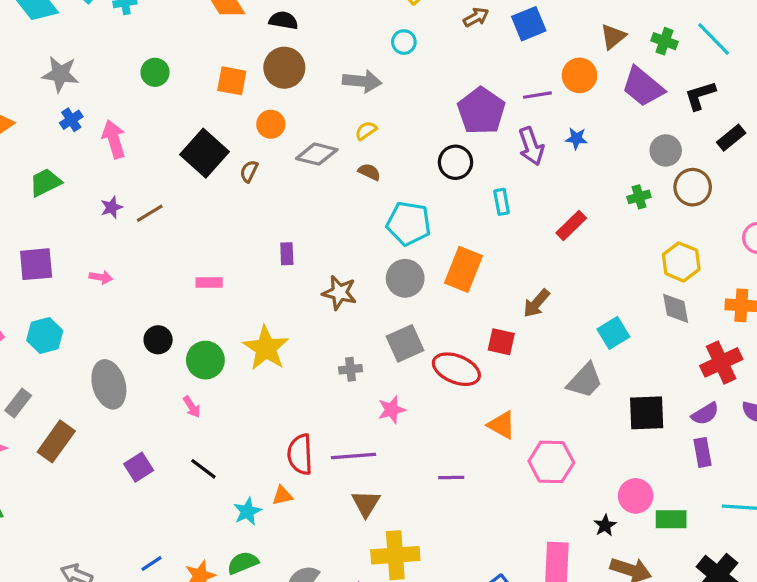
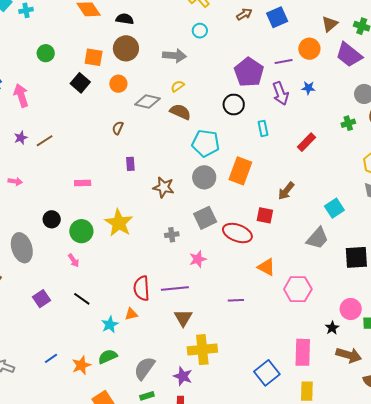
black square: (205, 153) -> (80, 83), moved, size x0.7
brown semicircle: (249, 171) -> (118, 128), moved
brown semicircle: (369, 172) -> (180, 112), size x1.5

